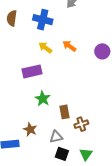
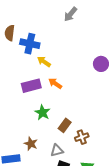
blue cross: (43, 20) -> (30, 44), moved
orange arrow: (69, 46) -> (55, 83), moved
brown rectangle: (64, 112) -> (65, 125), turned 48

